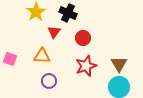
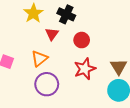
orange triangle: (42, 56) -> (40, 59), turned -42
purple circle: (49, 81) -> (47, 84), size x1.5

